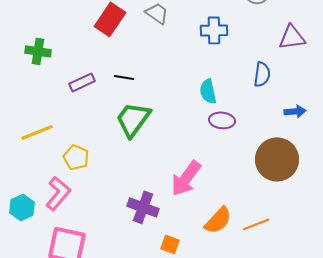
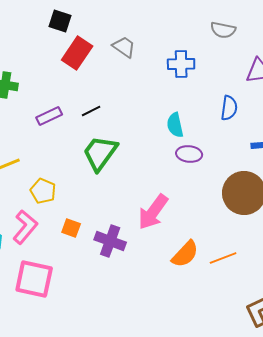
black line: (124, 77) -> (91, 111), turned -36
orange square: (170, 244) -> (71, 228), moved

